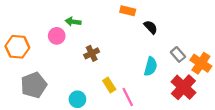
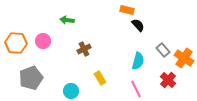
orange rectangle: (128, 11) -> (127, 10), moved
pink circle: (57, 36) -> (43, 41), moved
red cross: (183, 87) -> (168, 80), size x0.7
pink line: (128, 97) -> (136, 89), moved

